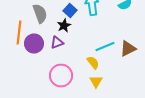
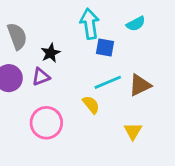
blue square: (70, 10) -> (105, 47), moved, turned -32
yellow triangle: (96, 82) -> (133, 131), moved

